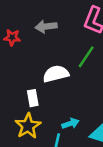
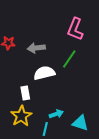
gray arrow: (46, 26) -> (36, 48), moved

